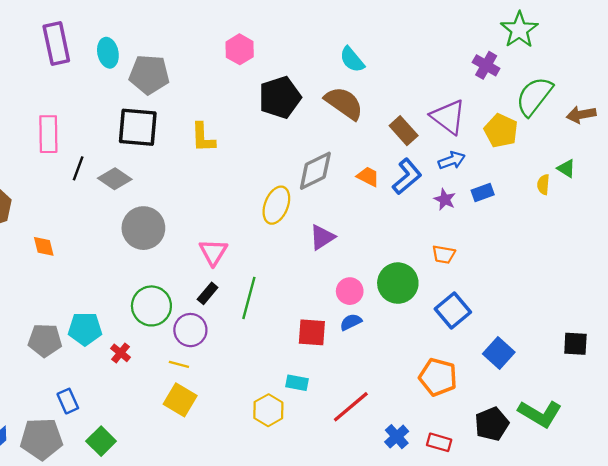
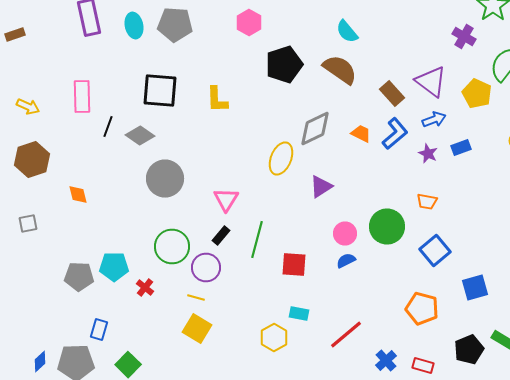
gray pentagon: (149, 74) -> (175, 24), moved
red square: (312, 332) -> (294, 264), moved
blue square: (499, 353) -> (475, 288), turned 32
blue rectangle: (68, 401) -> (99, 330), turned 40

